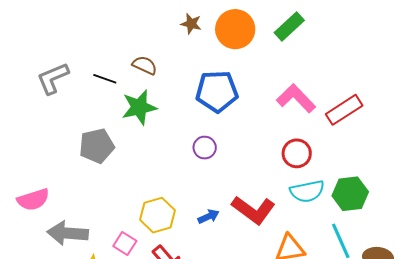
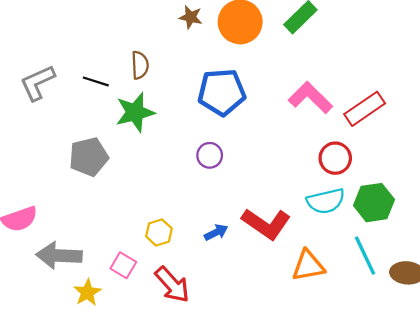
brown semicircle: (145, 65) -> (140, 65), turned 65
red circle: (297, 153) -> (335, 158), moved
yellow hexagon: (157, 215) -> (159, 232), size x0.7

